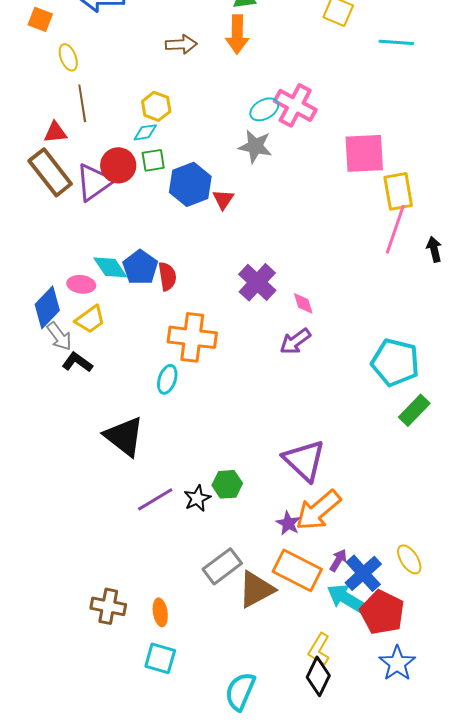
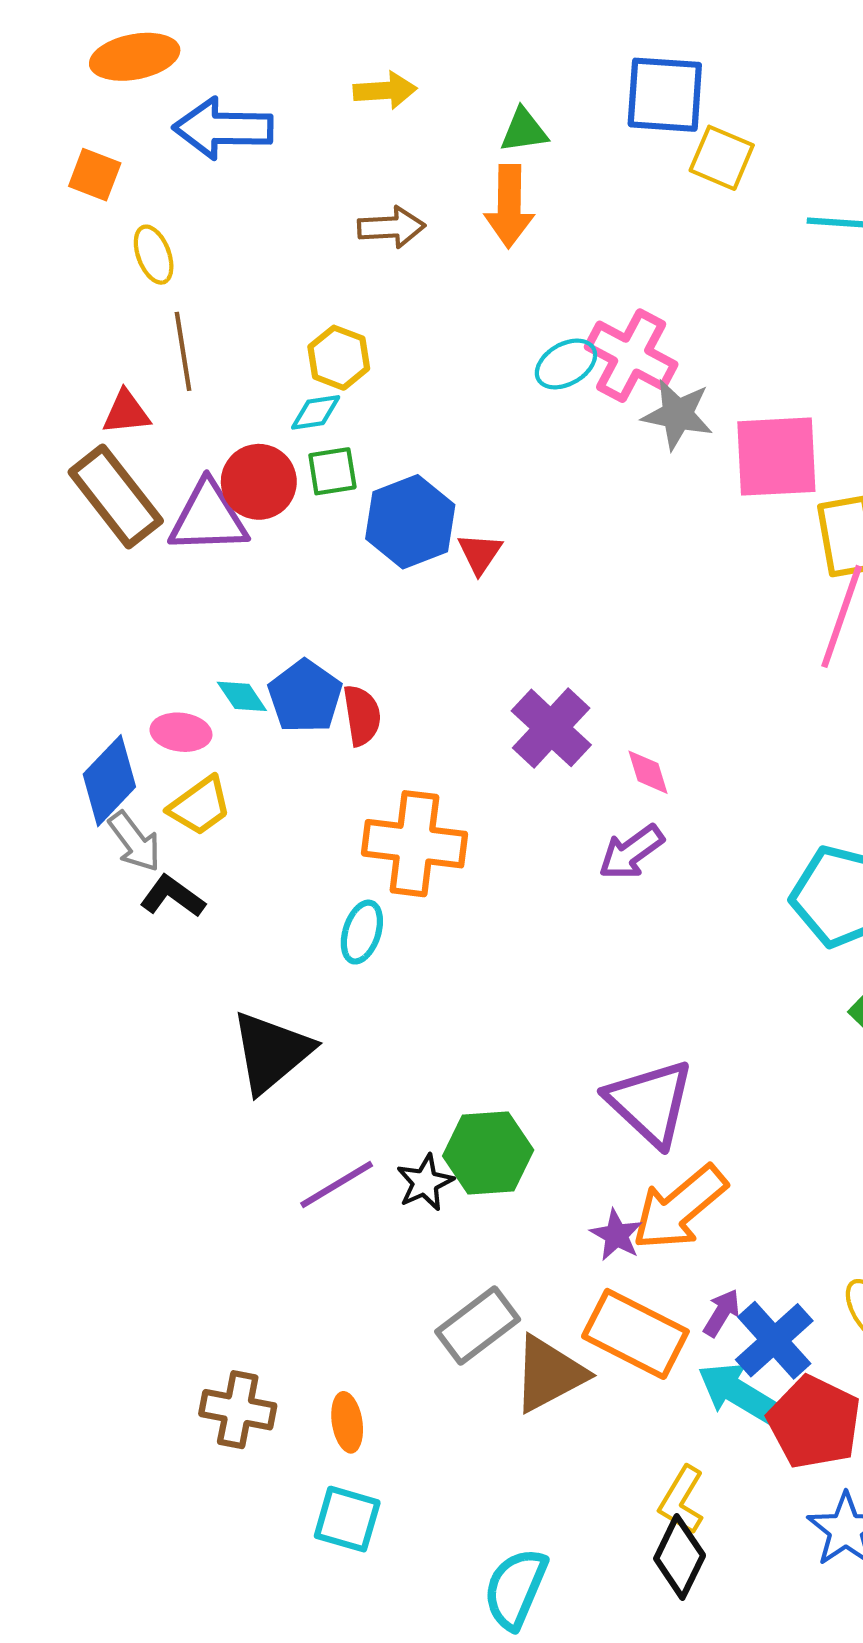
gray star: (255, 146) -> (677, 414), moved
purple triangle: (94, 182) -> (208, 518), turned 33
cyan diamond: (110, 267) -> (242, 696), size x0.7
black triangle: (124, 436) -> (271, 1052), turned 42
green hexagon: (227, 484) -> (488, 1153), size x1.4

